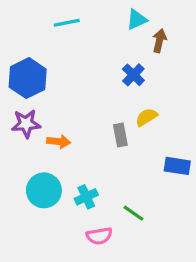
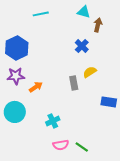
cyan triangle: (137, 20) -> (84, 12), turned 40
orange arrow: (59, 142) -> (36, 87), turned -40
cyan circle: (44, 190) -> (15, 112), moved
green line: (133, 213) -> (82, 147), moved

